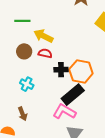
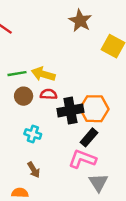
green line: (22, 21) -> (17, 74), moved
black cross: (61, 70) -> (70, 110), size x1.5
black rectangle: (73, 95) -> (89, 137), size x0.7

